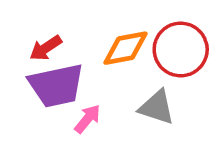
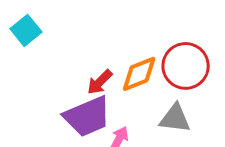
red arrow: (46, 48) -> (100, 82), moved

